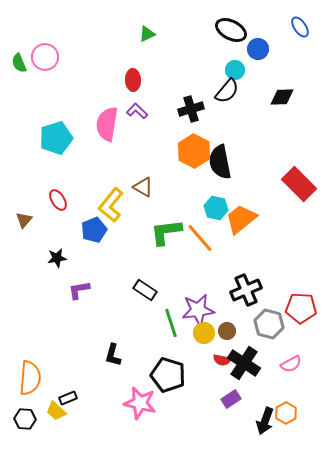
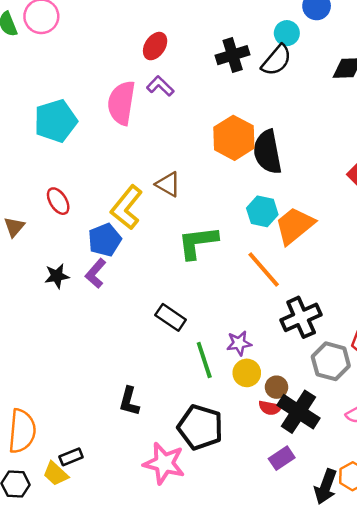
red ellipse: (133, 80) -> (155, 46), turned 35
black cross: (191, 109) -> (233, 55), moved
orange line: (200, 238) -> (264, 270), moved
purple L-shape: (79, 290) -> (96, 273), moved, turned -40
purple star: (198, 310) -> (239, 343), size x0.6
brown circle: (227, 331) -> (276, 387), moved

